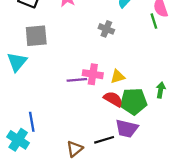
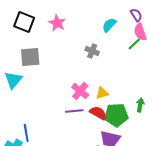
green line: (154, 21) -> (134, 44), turned 64
pink cross: (93, 74) -> (80, 91), turned 30
purple line: (77, 80) -> (74, 111), moved

